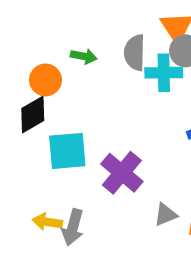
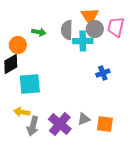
purple cross: (122, 173) -> (60, 124), moved
yellow arrow: (47, 222) -> (22, 112), moved

